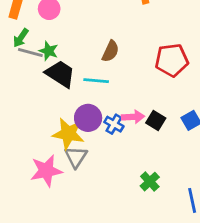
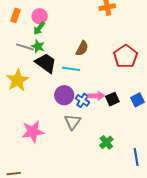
green arrow: (21, 38) -> (39, 28), moved
red pentagon: (172, 60) -> (126, 56), turned -30
black square: (156, 121) -> (112, 99), turned 32
yellow star: (68, 134) -> (17, 80), moved, turned 30
gray triangle: (76, 157) -> (72, 122), moved

